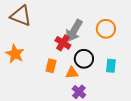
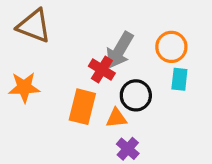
orange star: (15, 54) -> (24, 87), turned -30
orange rectangle: (51, 66) -> (82, 107), size x1.5
cyan rectangle: (111, 66) -> (179, 79), moved

